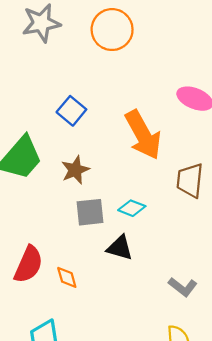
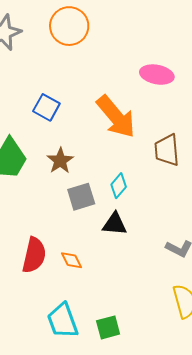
cyan diamond: (132, 208) -> (119, 186), turned -60

